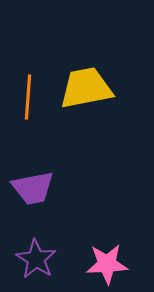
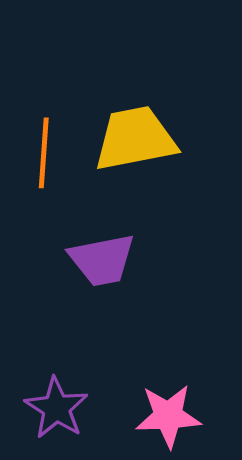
purple trapezoid: (33, 188) -> (102, 260), moved

